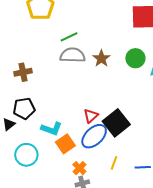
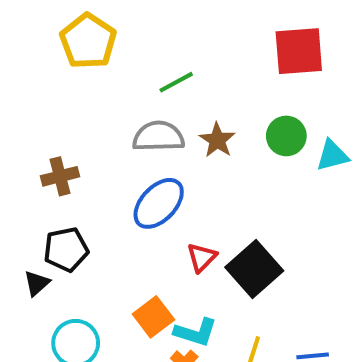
green line: (69, 37) -> (176, 82), moved
cyan L-shape: (52, 129) -> (196, 332), moved
blue ellipse: (94, 136) -> (159, 203), moved

